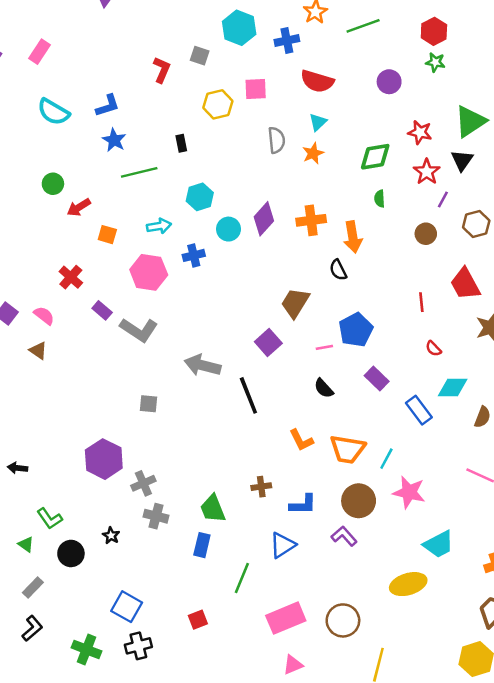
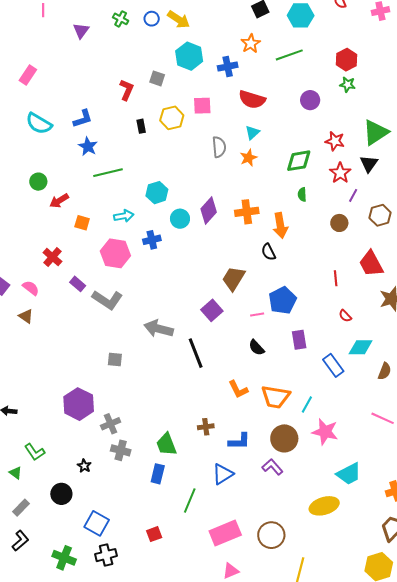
black rectangle: (181, 143) -> (141, 126), moved
purple rectangle: (377, 378) -> (299, 340), turned 36
black circle: (71, 553) -> (61, 494), moved

